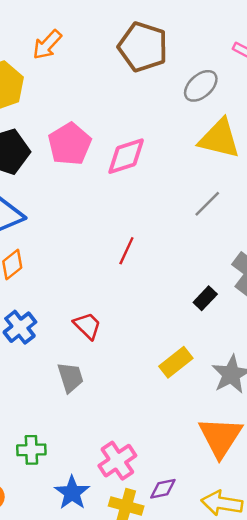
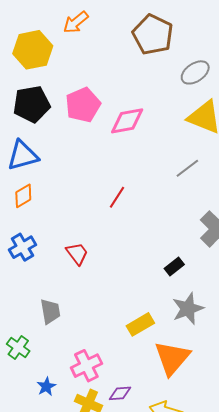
black rectangle: (205, 298) -> (174, 266), moved
yellow rectangle: (176, 362) -> (140, 324), moved
gray trapezoid: (70, 377) -> (50, 311), moved
green cross: (31, 450) -> (18, 347), turned 30
blue star: (72, 493) -> (46, 387), size x0.7

